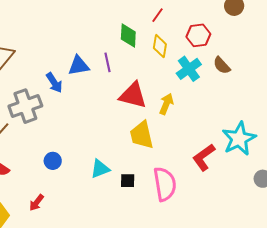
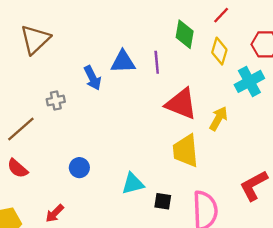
gray cross: (25, 106) -> (56, 100), size x0.5

